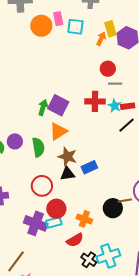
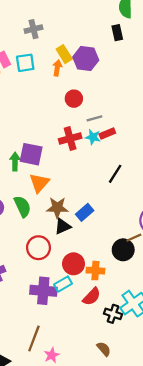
gray line: (115, 84) -> (94, 118), moved
black line: (126, 125) -> (115, 174), moved
red circle: (56, 209) -> (74, 264), moved

